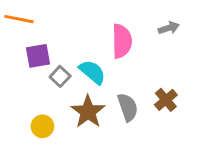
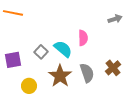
pink semicircle: (122, 41) -> (83, 38), moved, size x0.7
purple square: (38, 56) -> (13, 60), moved

